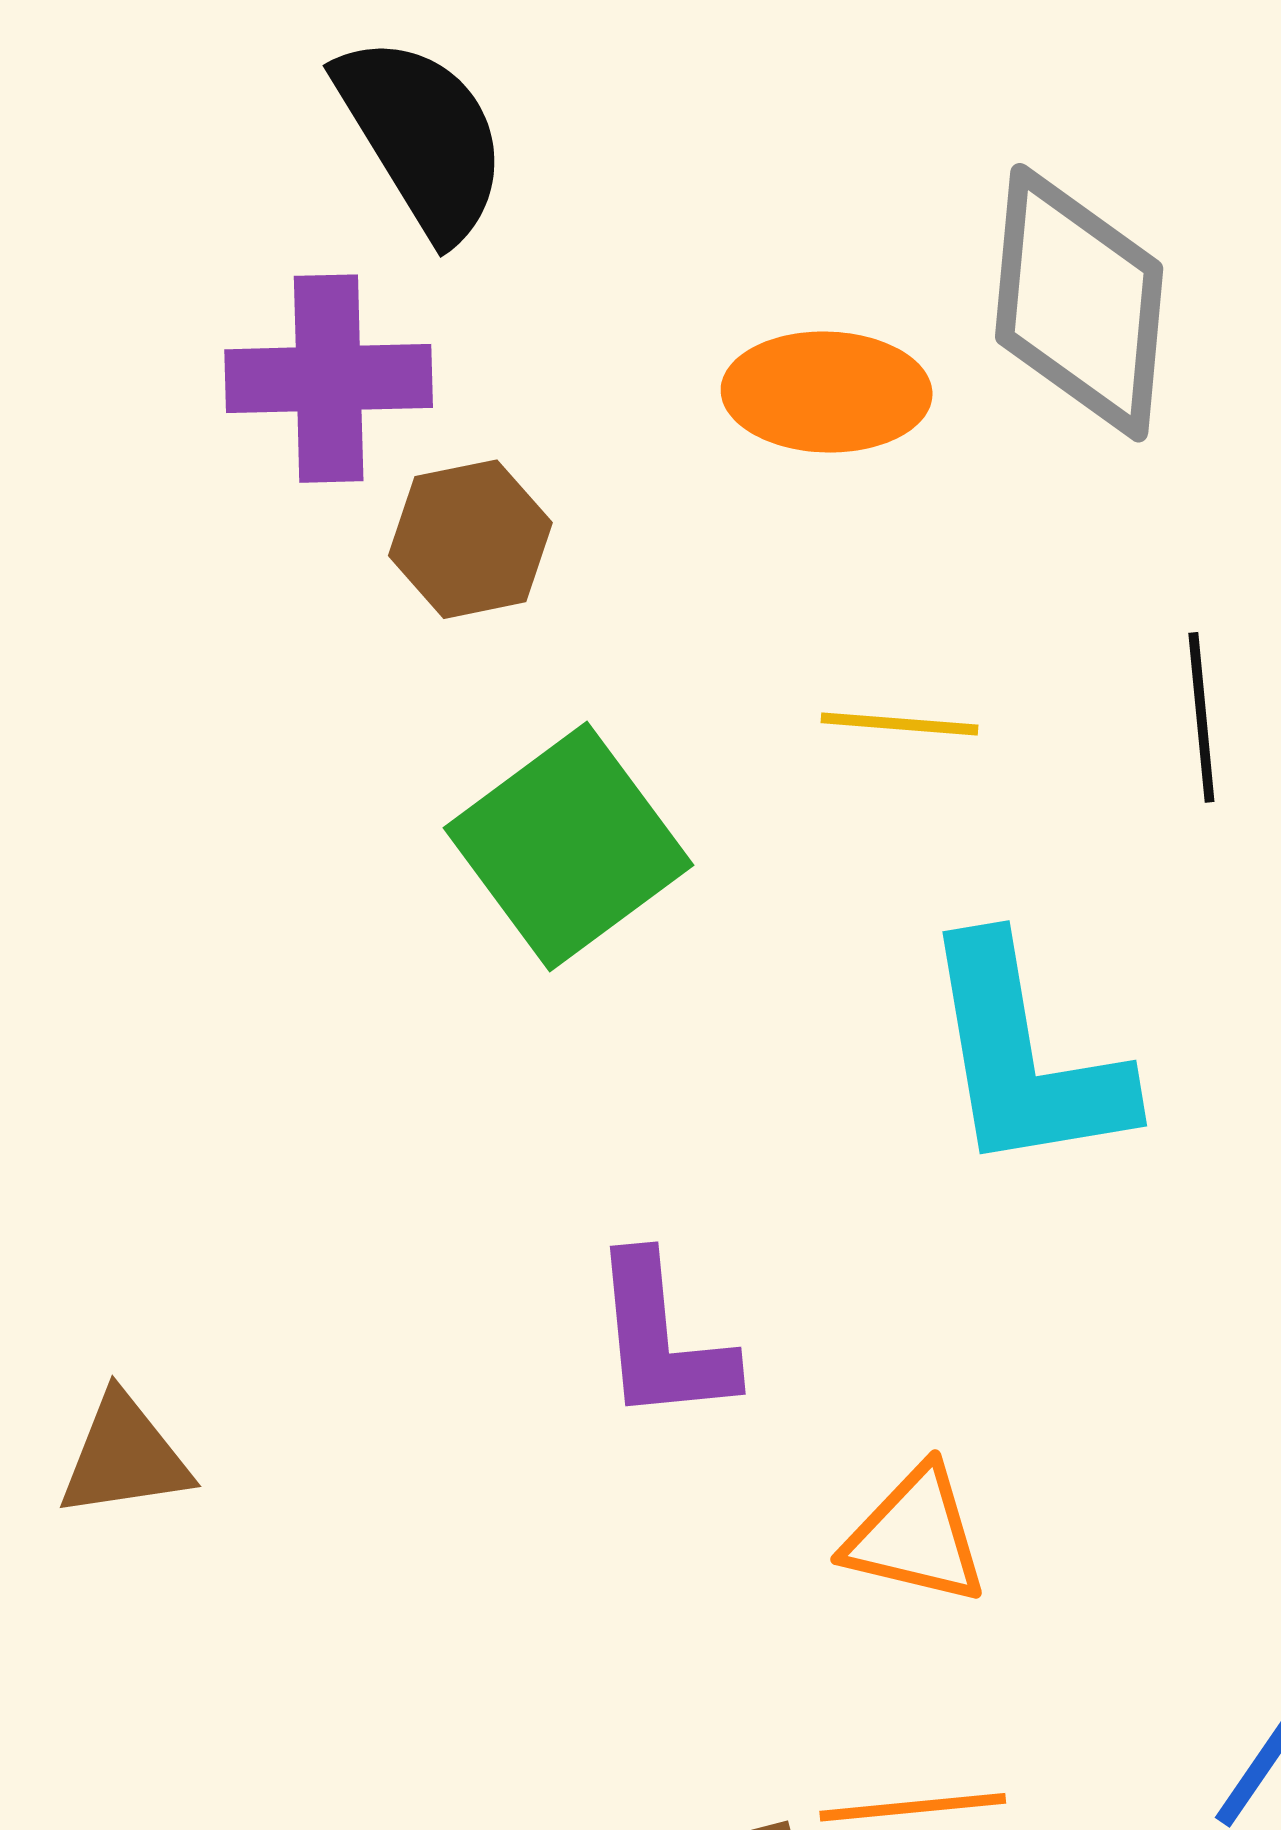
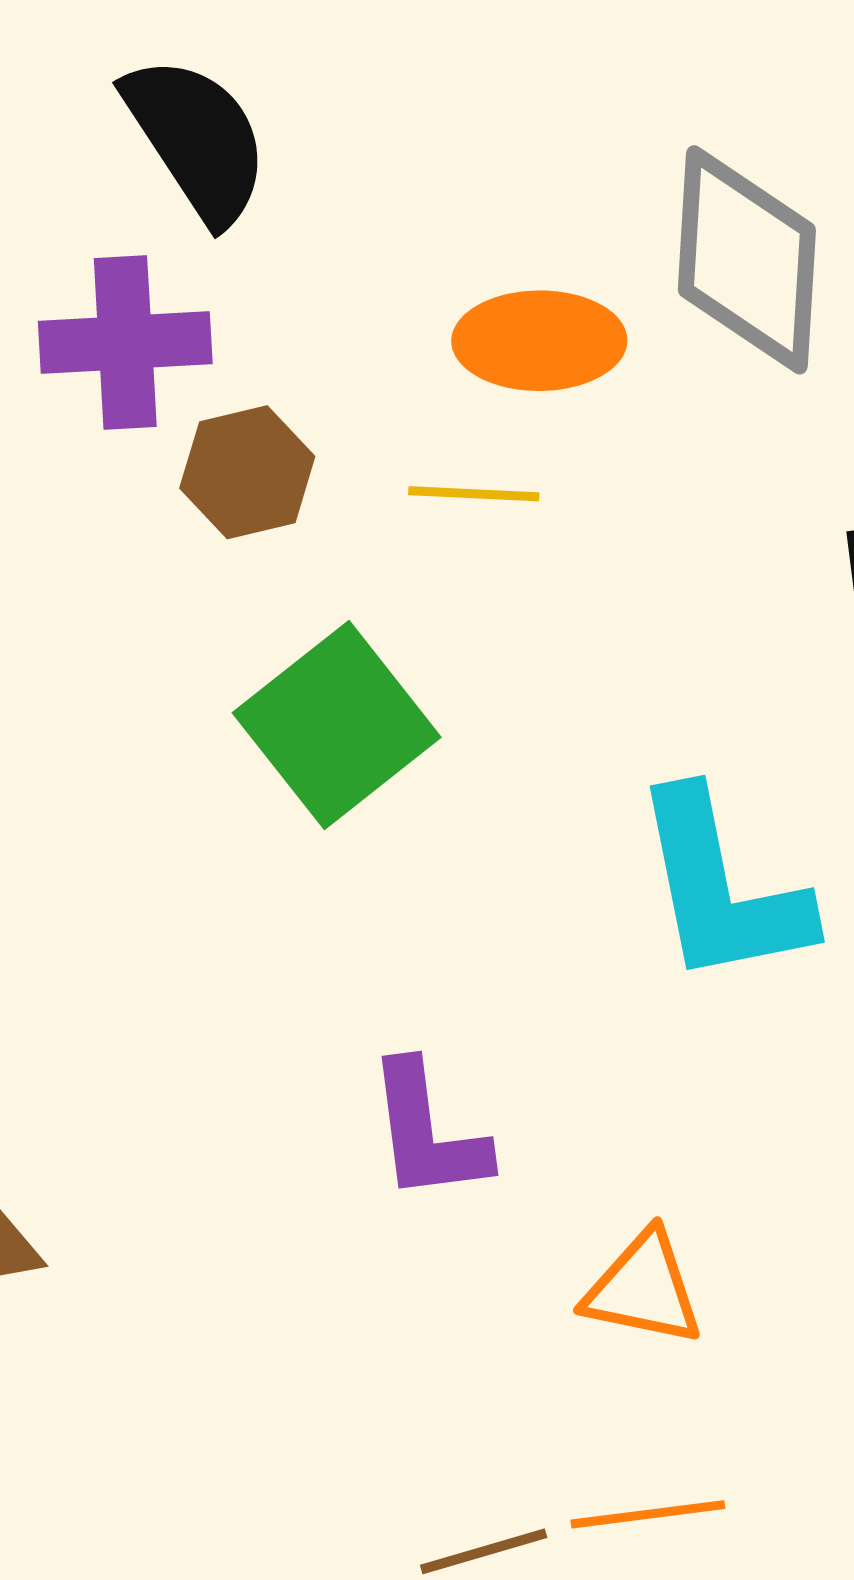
yellow line: (900, 724) -> (474, 494), moved

